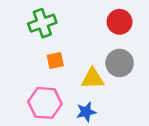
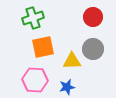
orange square: (55, 60) -> (43, 47), size x1.6

